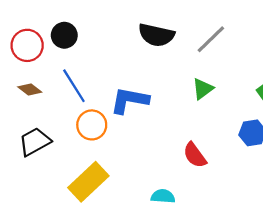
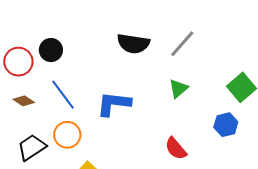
orange circle: (92, 125) -> (67, 135), moved

